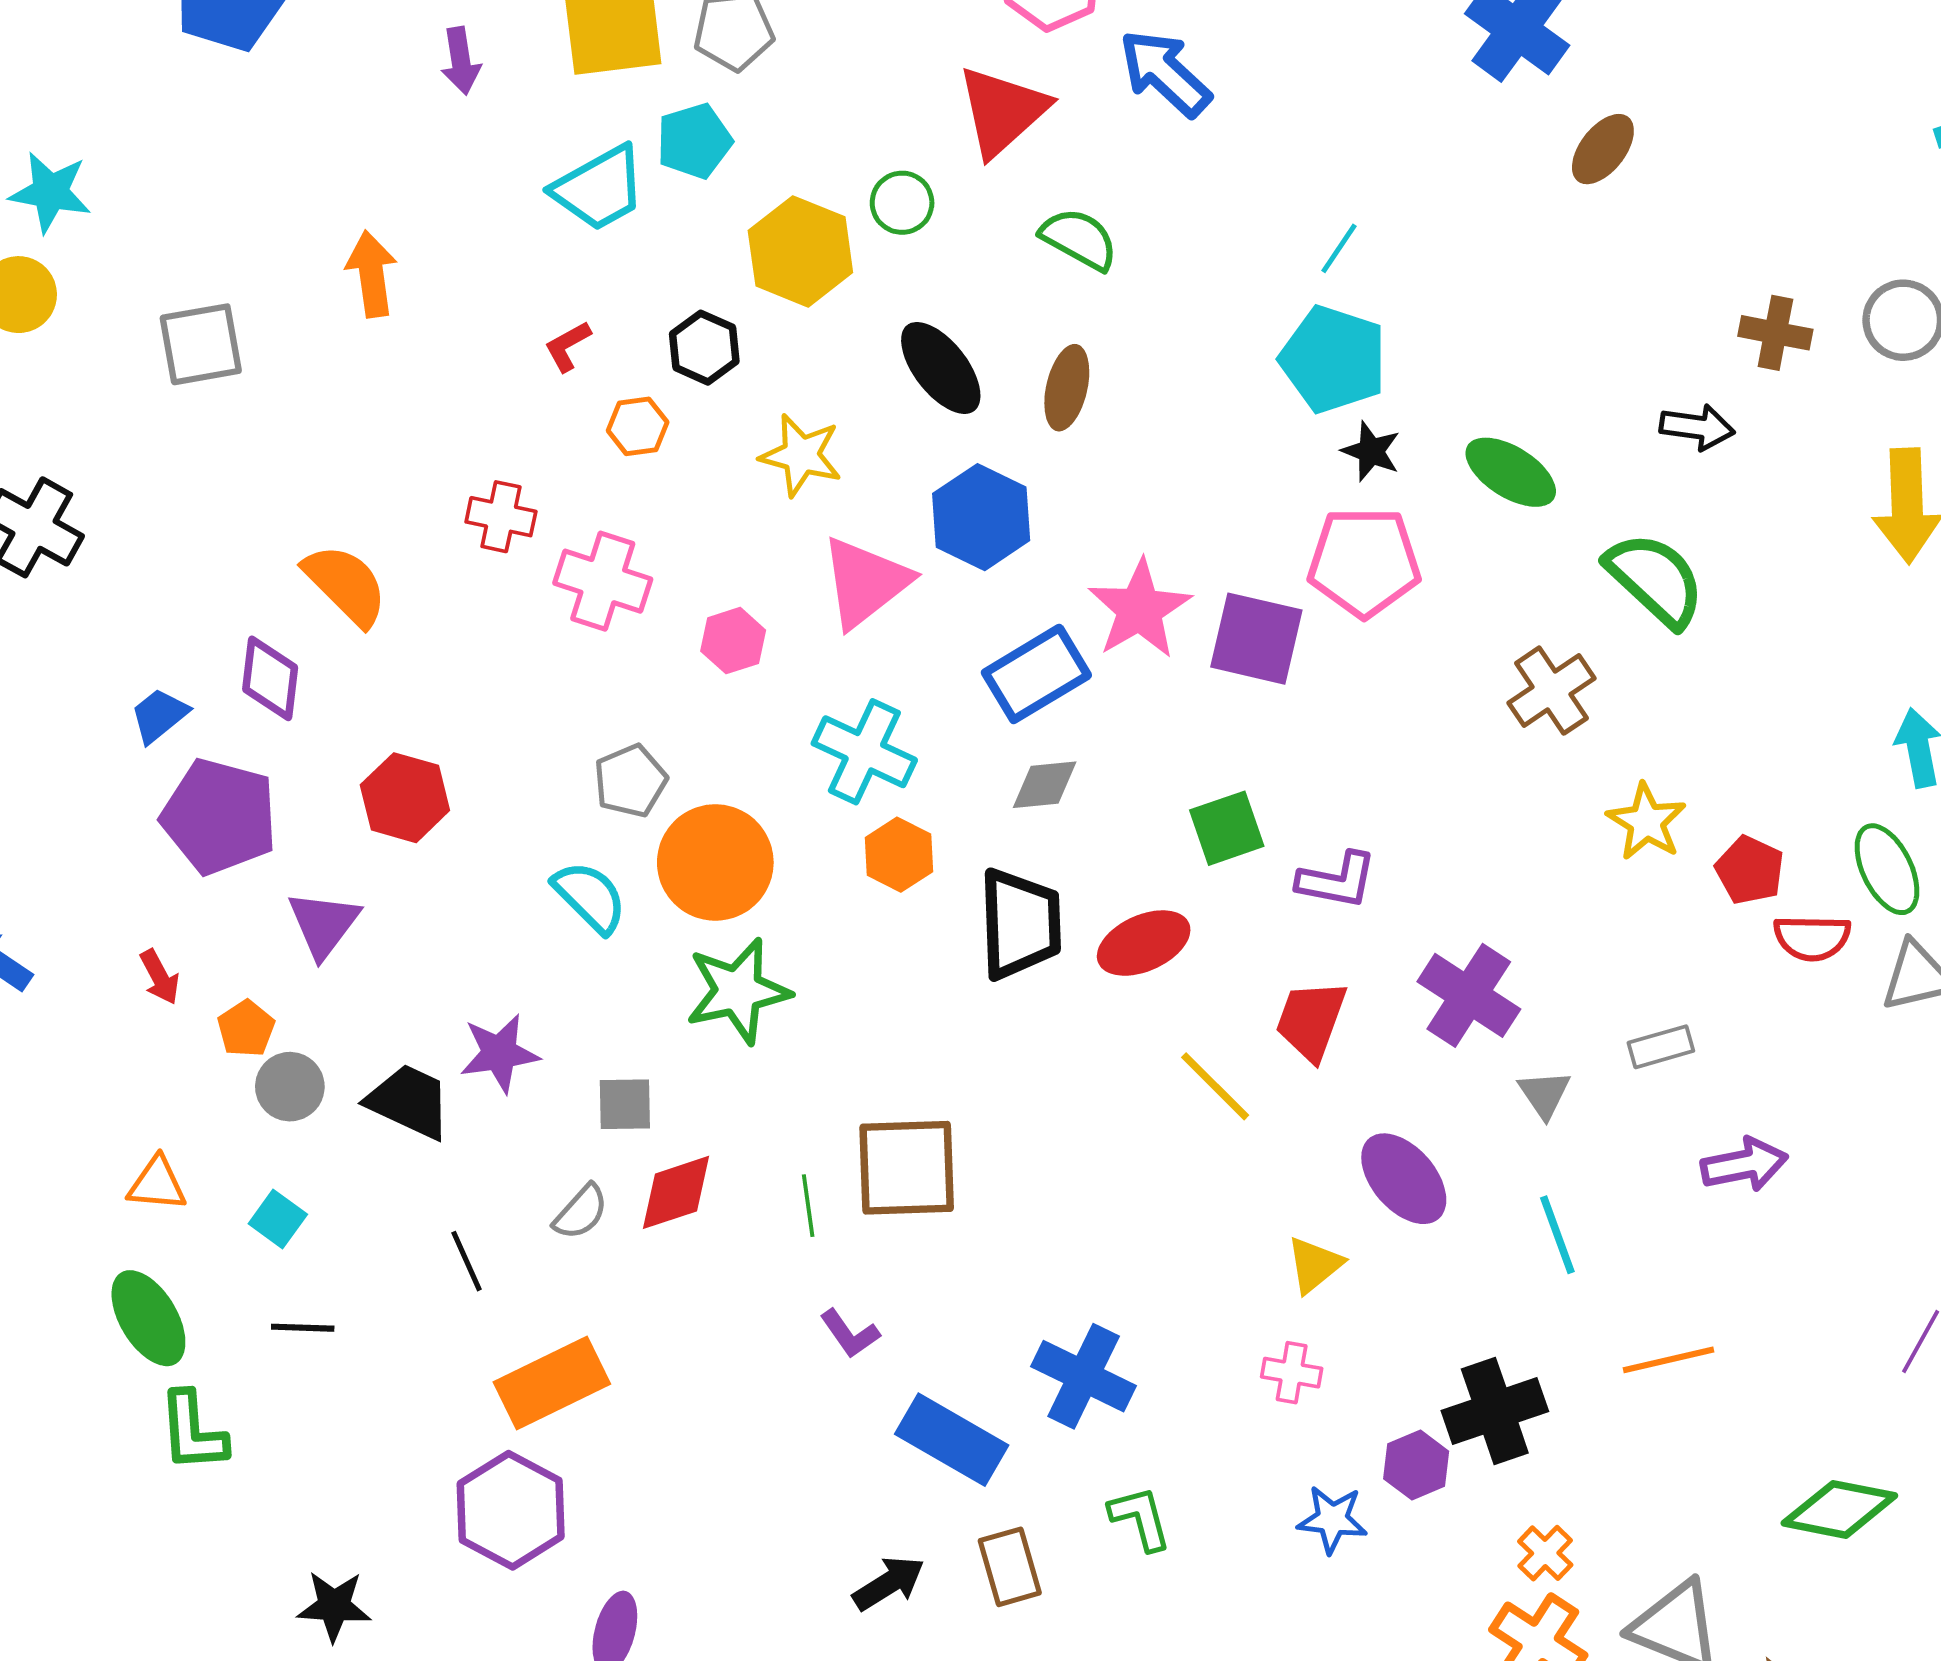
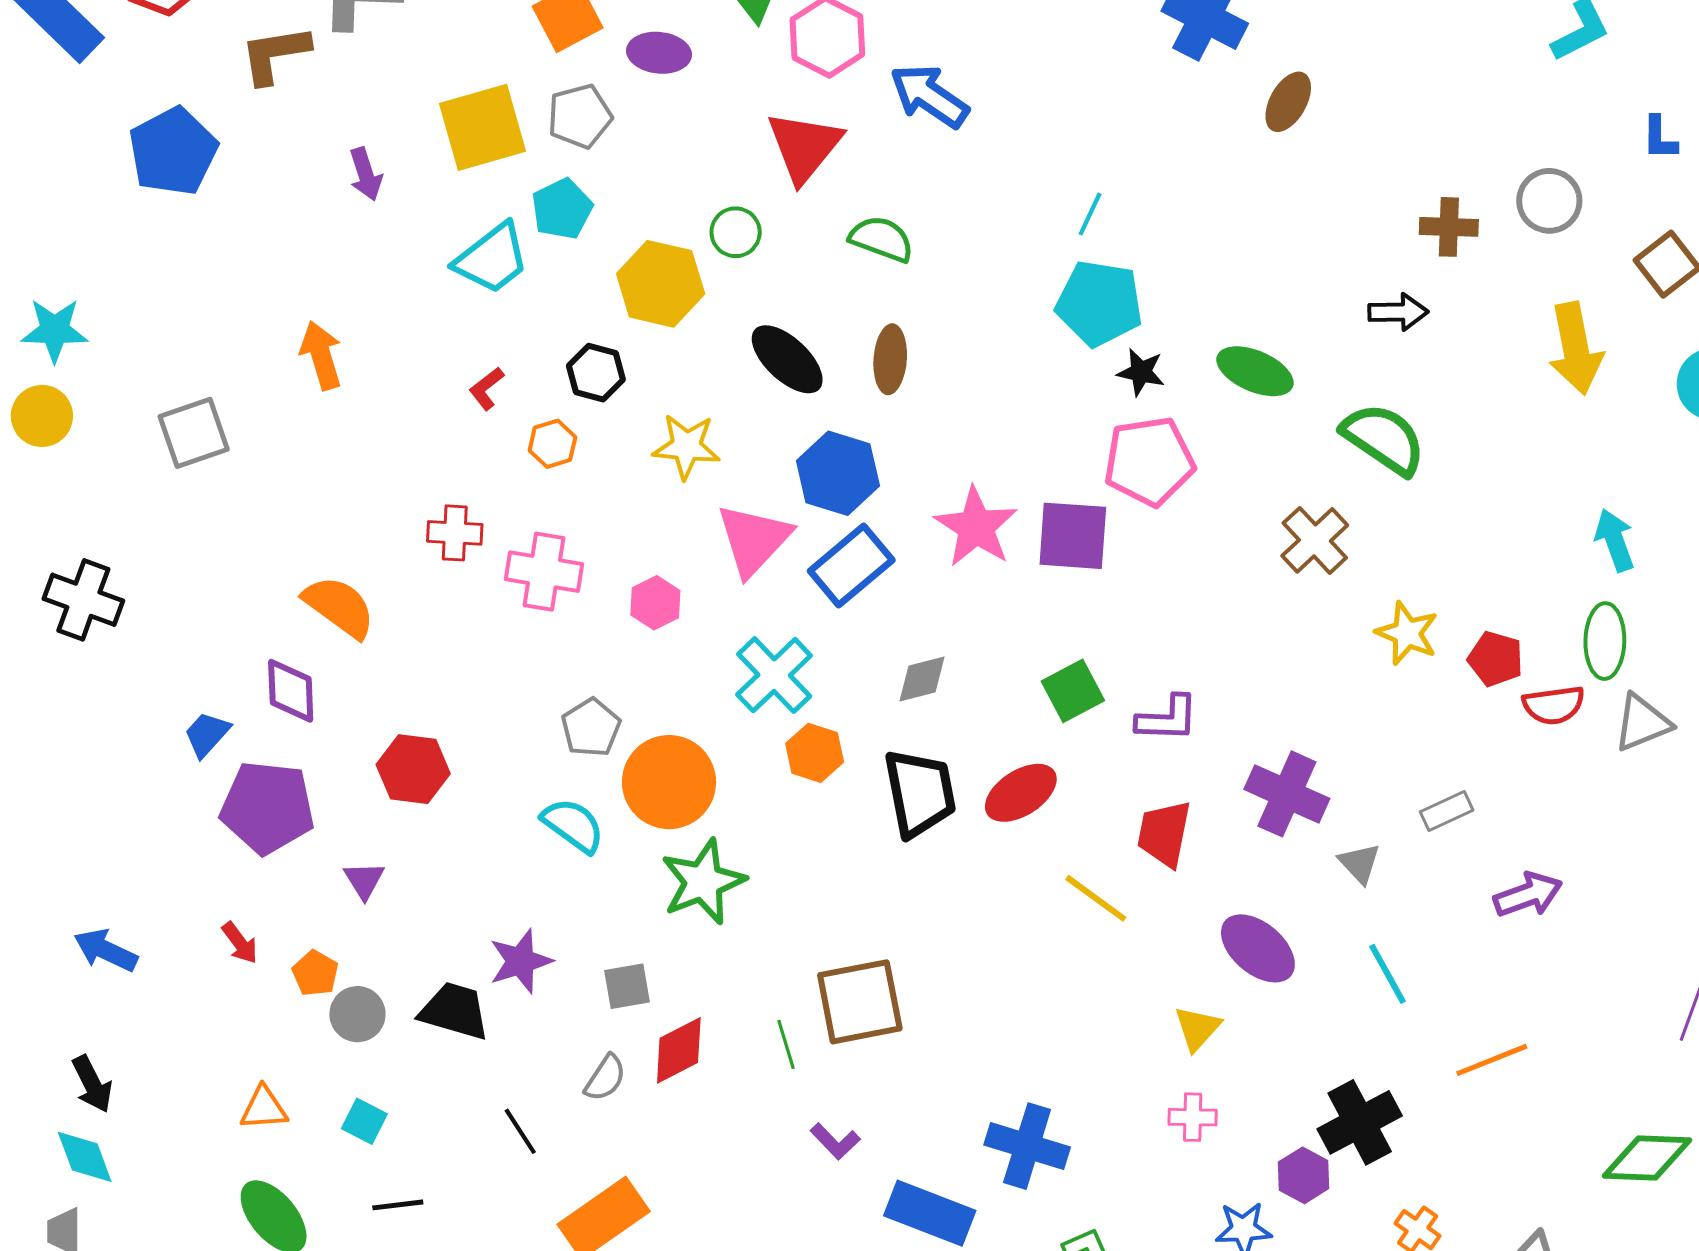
blue rectangle: (1036, 674) -> (851, 566), moved
cyan cross: (864, 752) -> (774, 675), turned 30
green ellipse: (1887, 869) -> (1605, 641), turned 36
purple triangle: (324, 924) -> (364, 880), size x0.7

